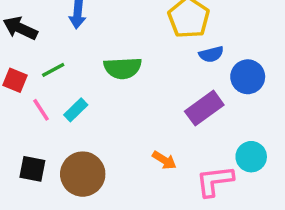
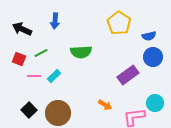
blue semicircle: (211, 54) -> (149, 36), moved
pink line: (41, 110) -> (34, 76), turned -56
black square: (32, 169) -> (29, 110), turned 35

